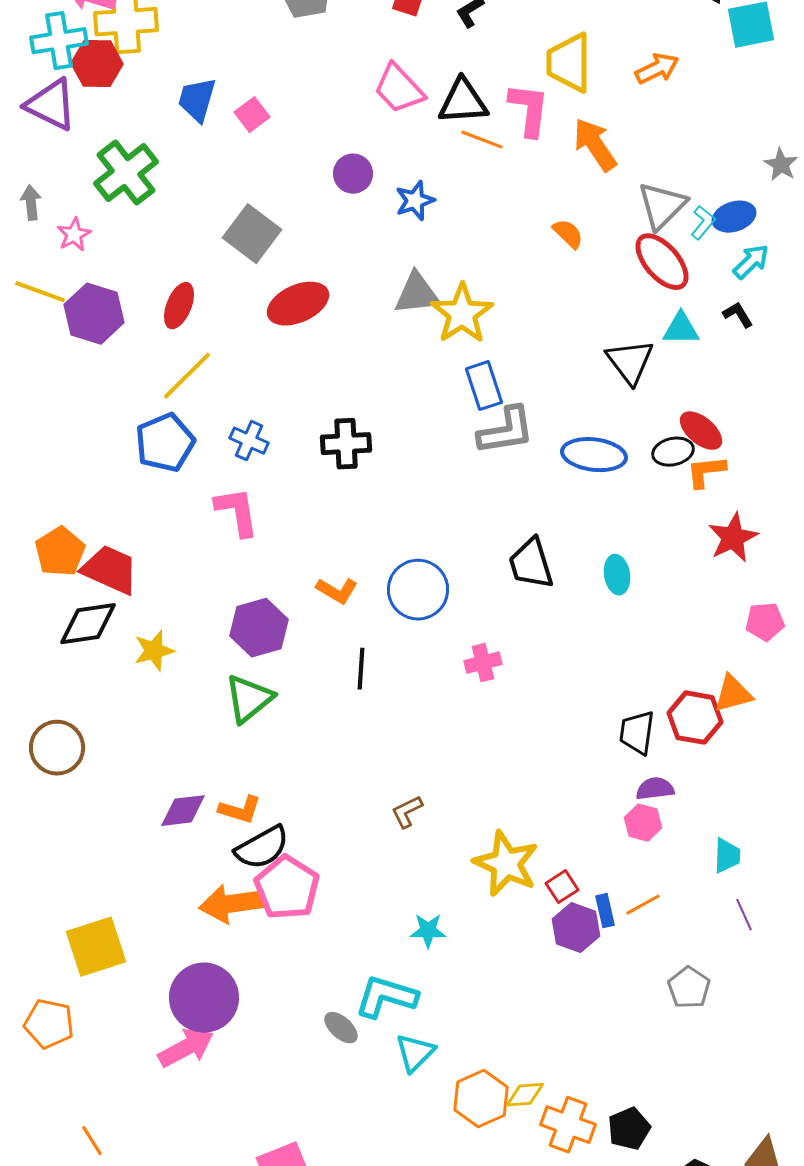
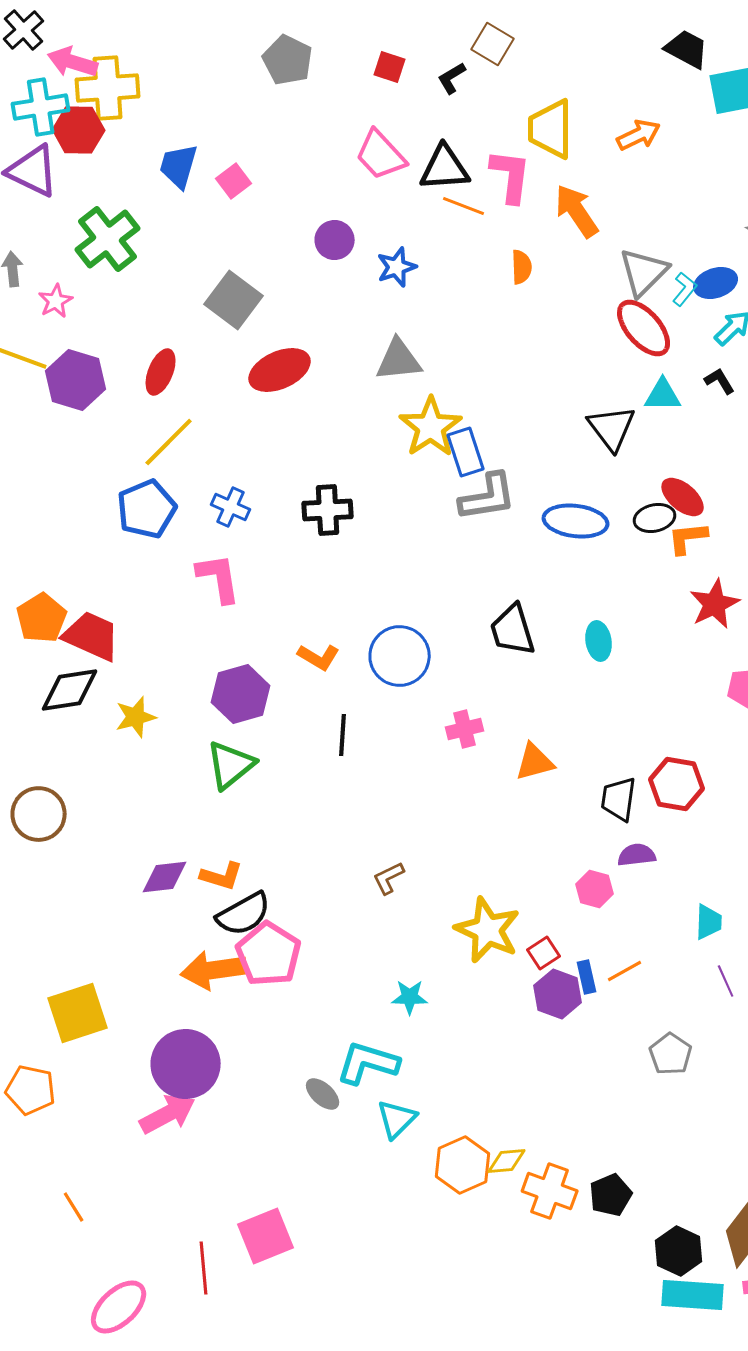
orange semicircle: (568, 234) -> (522, 267), moved, turned 44
yellow star: (462, 314) -> (431, 427), moved
orange triangle: (733, 694) -> (535, 762), moved
pink hexagon: (643, 823) -> (595, 889), moved

